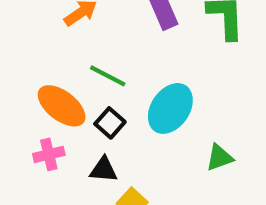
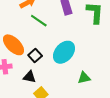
green line: (108, 76) -> (39, 21), moved

